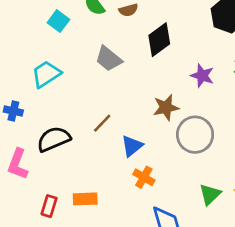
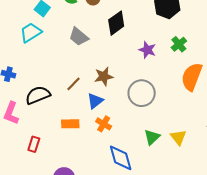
cyan trapezoid: (46, 74) -> (31, 33), moved
brown star: (166, 108) -> (104, 76), moved
orange rectangle: (85, 199) -> (70, 124), moved

